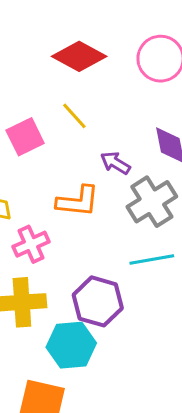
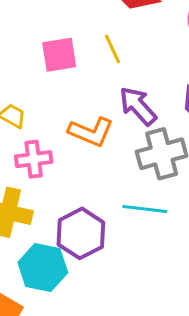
purple arrow: (115, 163) -> (138, 106), size x1.4

